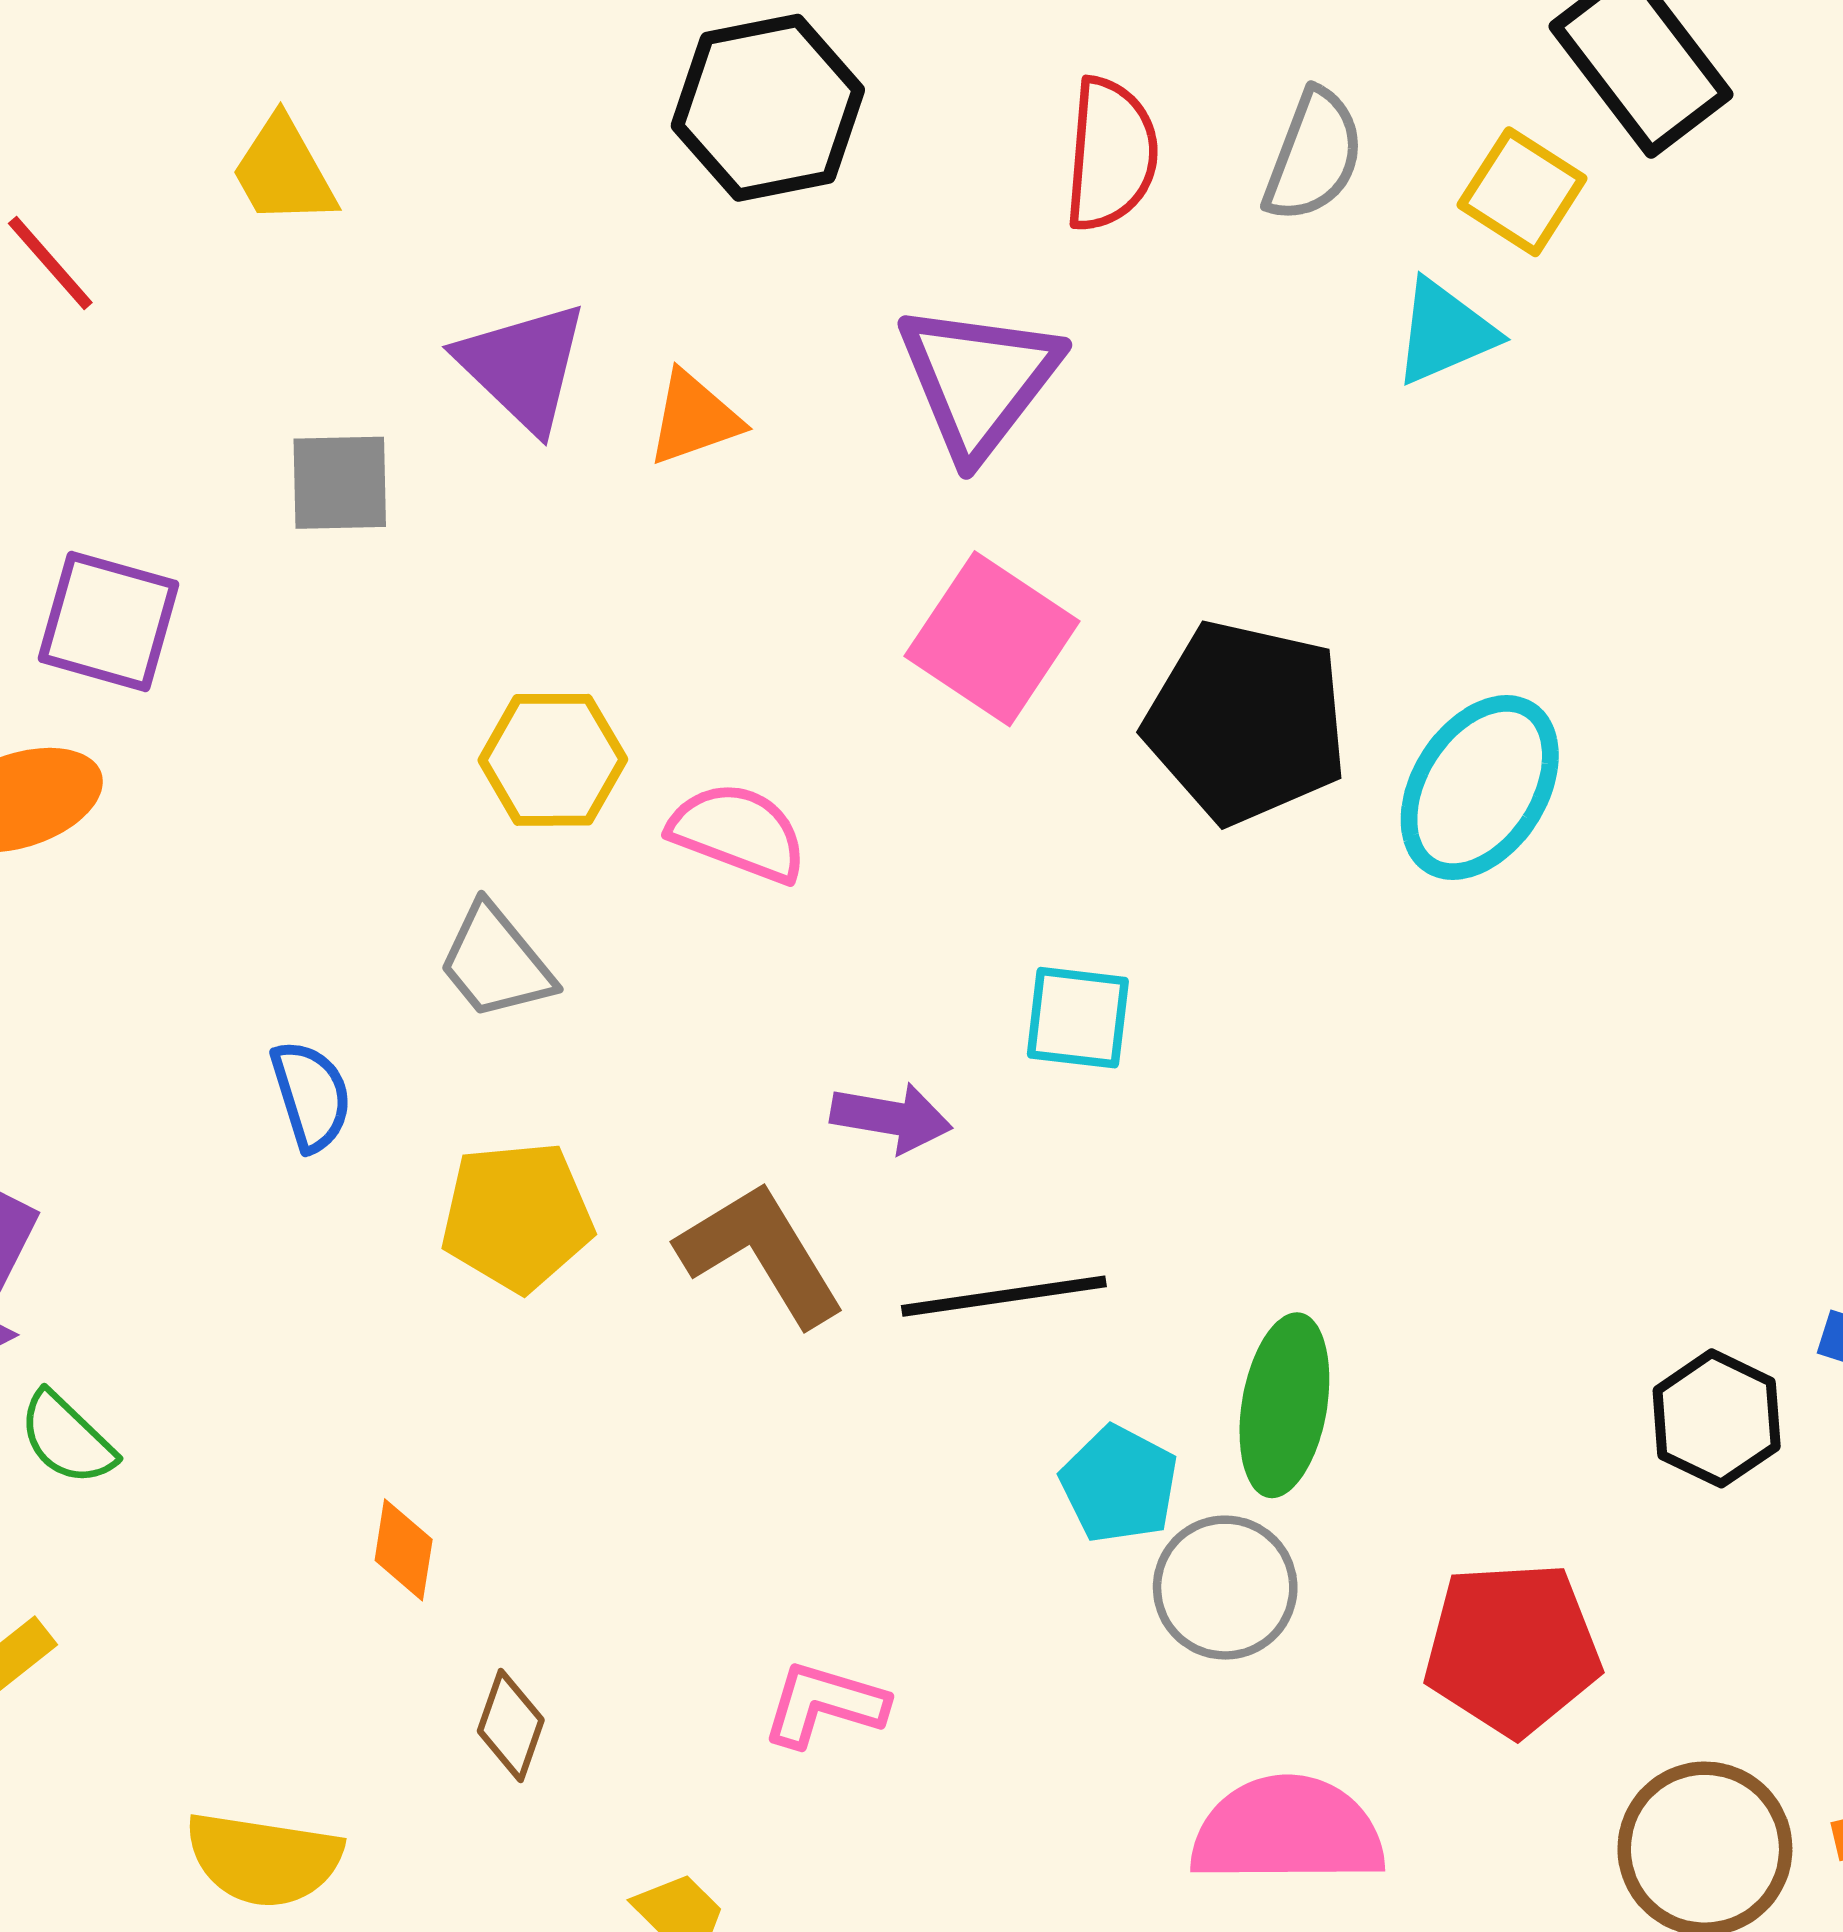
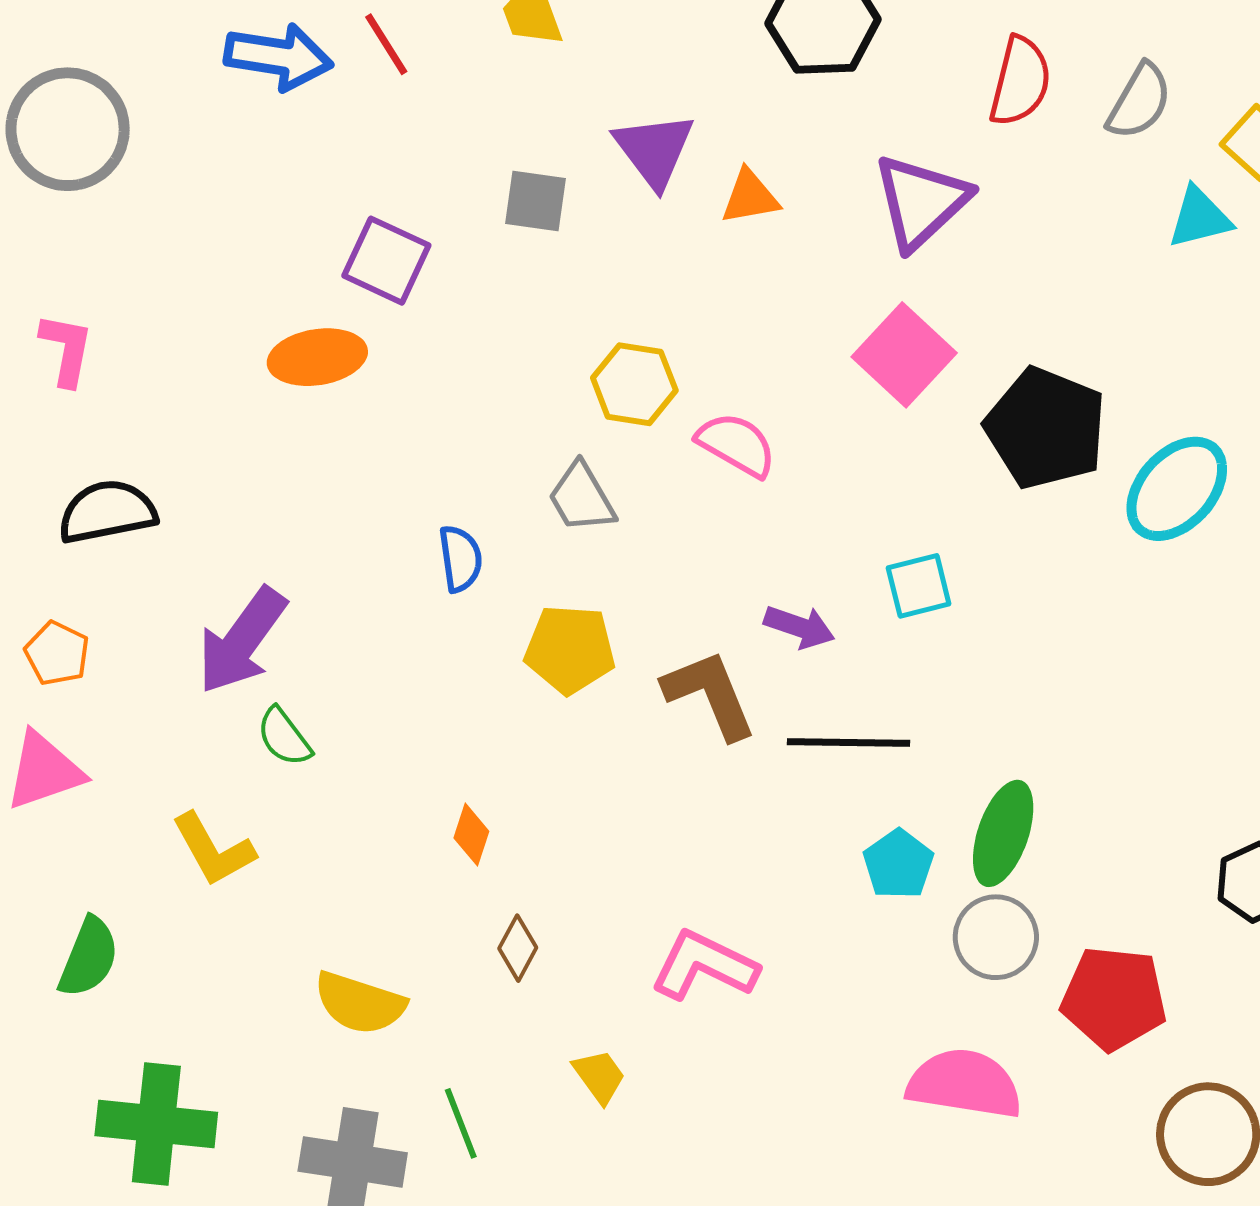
cyan square: (1078, 1018) -> (919, 586), turned -30
gray circle: (1225, 1588) -> (996, 937), moved
pink L-shape: (824, 1704) -> (704, 965), size x1.4

